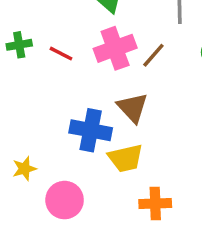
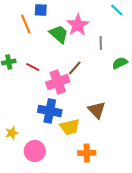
pink cross: (115, 48) -> (58, 82), moved
brown line: (153, 55) -> (75, 68), moved
brown triangle: (133, 108) -> (97, 110), moved

